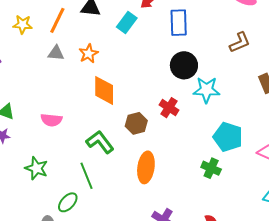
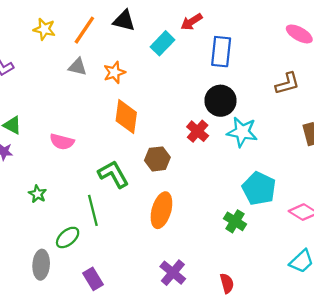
red cross: (169, 108) -> (198, 131), moved
green star: (36, 168) -> (38, 194), size x0.7

